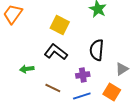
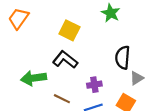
black semicircle: (97, 50) -> (123, 57), moved
green arrow: (27, 69) -> (34, 78), size x1.6

